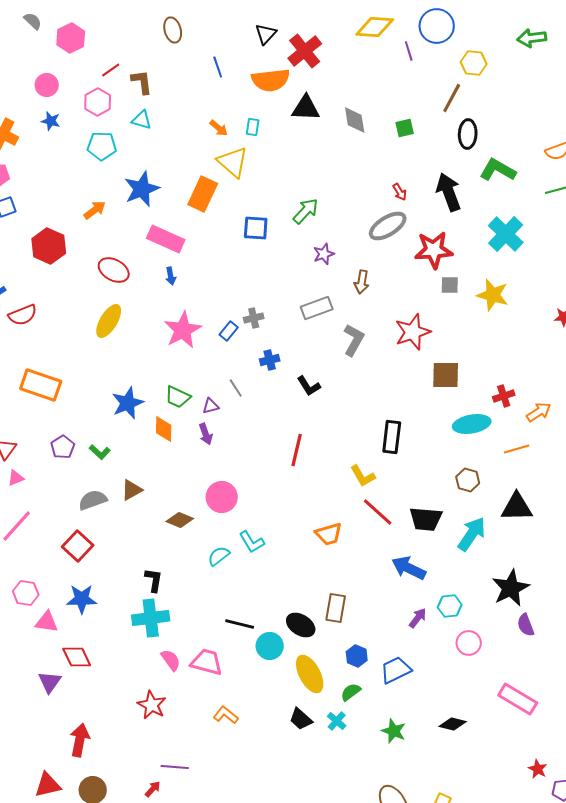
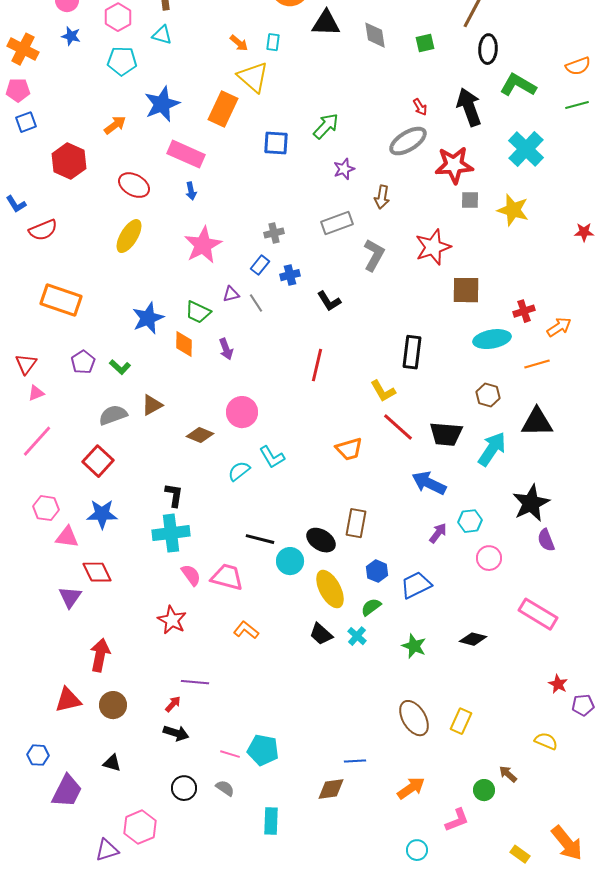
blue rectangle: (229, 331) -> (260, 265), moved
purple triangle: (211, 406) -> (231, 294), moved

